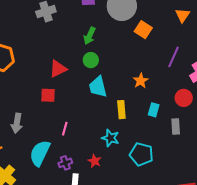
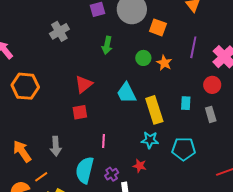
green circle: (91, 60) -> (143, 58), moved
orange star: (141, 81) -> (164, 63), moved
yellow rectangle: (121, 110) -> (154, 110), size x1.5

